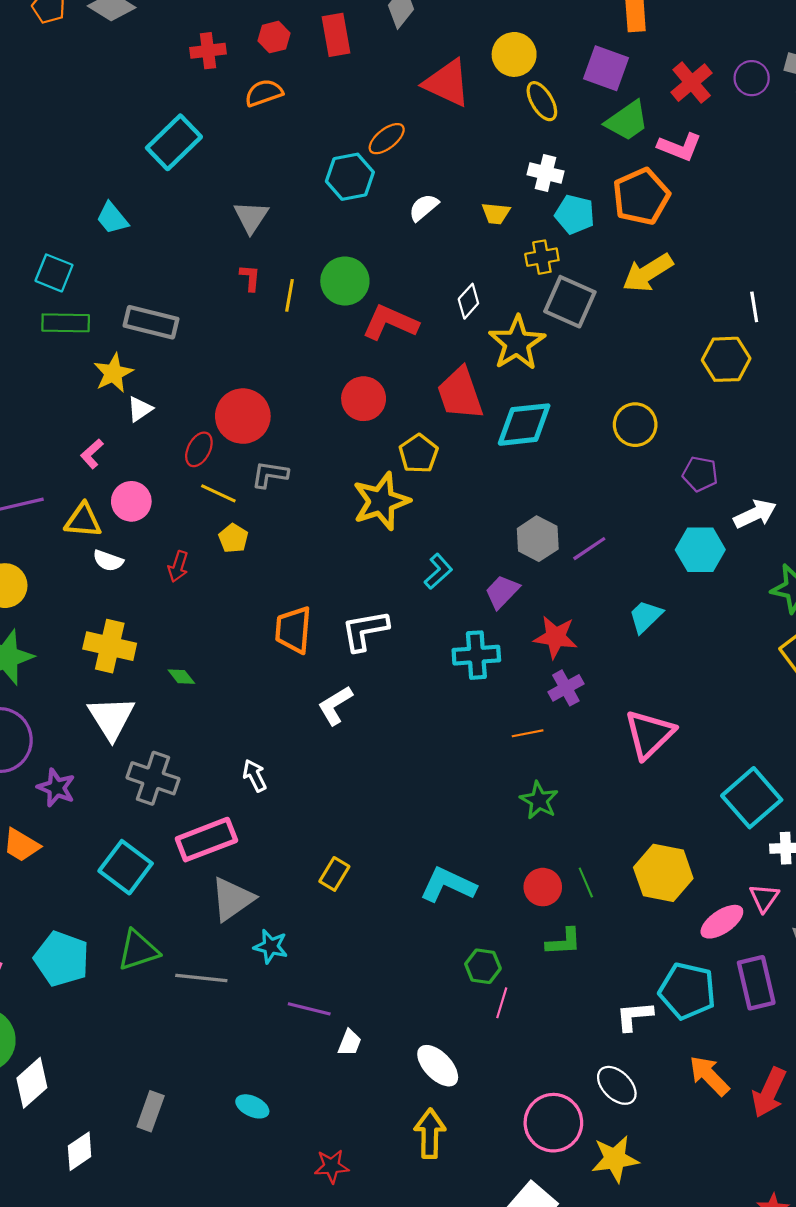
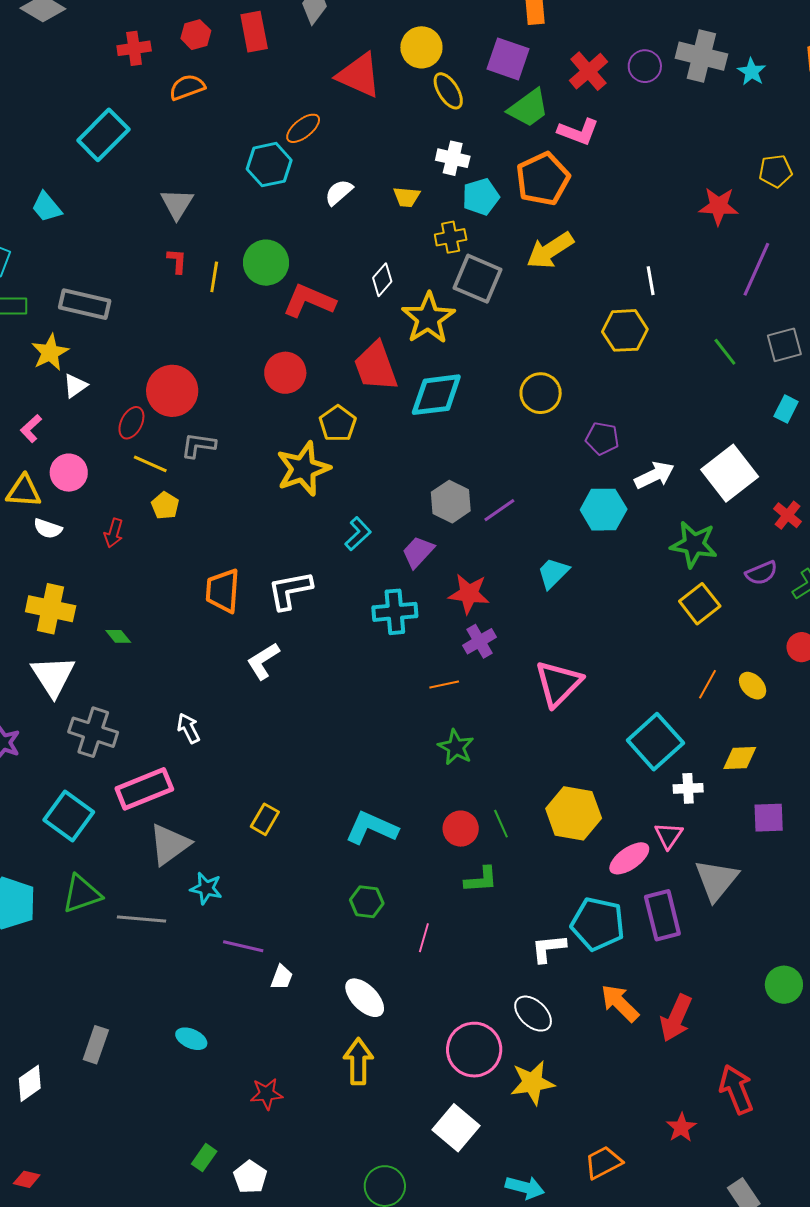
cyan pentagon: (575, 214) -> (481, 197), turned -30
green hexagon: (483, 966) -> (367, 902), moved

